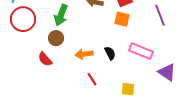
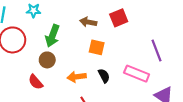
purple line: (160, 15) -> (157, 50), moved
orange square: (122, 19) -> (97, 47), moved

